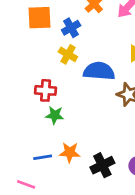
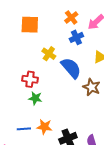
blue cross: (71, 28) -> (76, 37), moved
blue semicircle: (99, 71) -> (71, 68), turned 40

